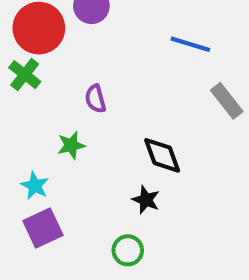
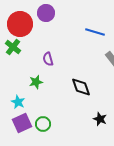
black star: (146, 200) -> (100, 119), moved
green circle: (128, 250) -> (43, 124), moved

